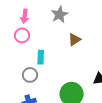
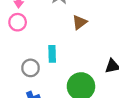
cyan rectangle: (41, 57) -> (52, 54), moved

